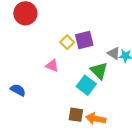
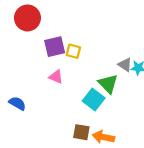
purple square: (84, 40) -> (55, 47), moved
yellow square: (67, 42) -> (73, 51), turned -32

